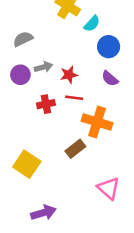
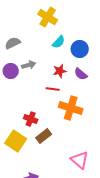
cyan semicircle: (92, 24) -> (59, 42), moved
red star: (69, 75) -> (60, 71), moved
red cross: (46, 104) -> (31, 119), moved, turned 32
brown rectangle: (75, 149) -> (44, 136), moved

